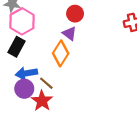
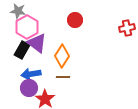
purple triangle: (70, 33) -> (37, 43), moved, size x1.5
brown line: (46, 83) -> (63, 77), moved, turned -40

